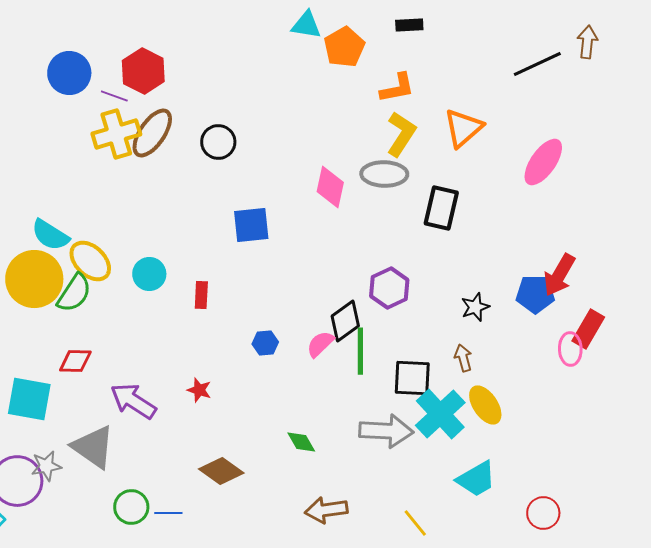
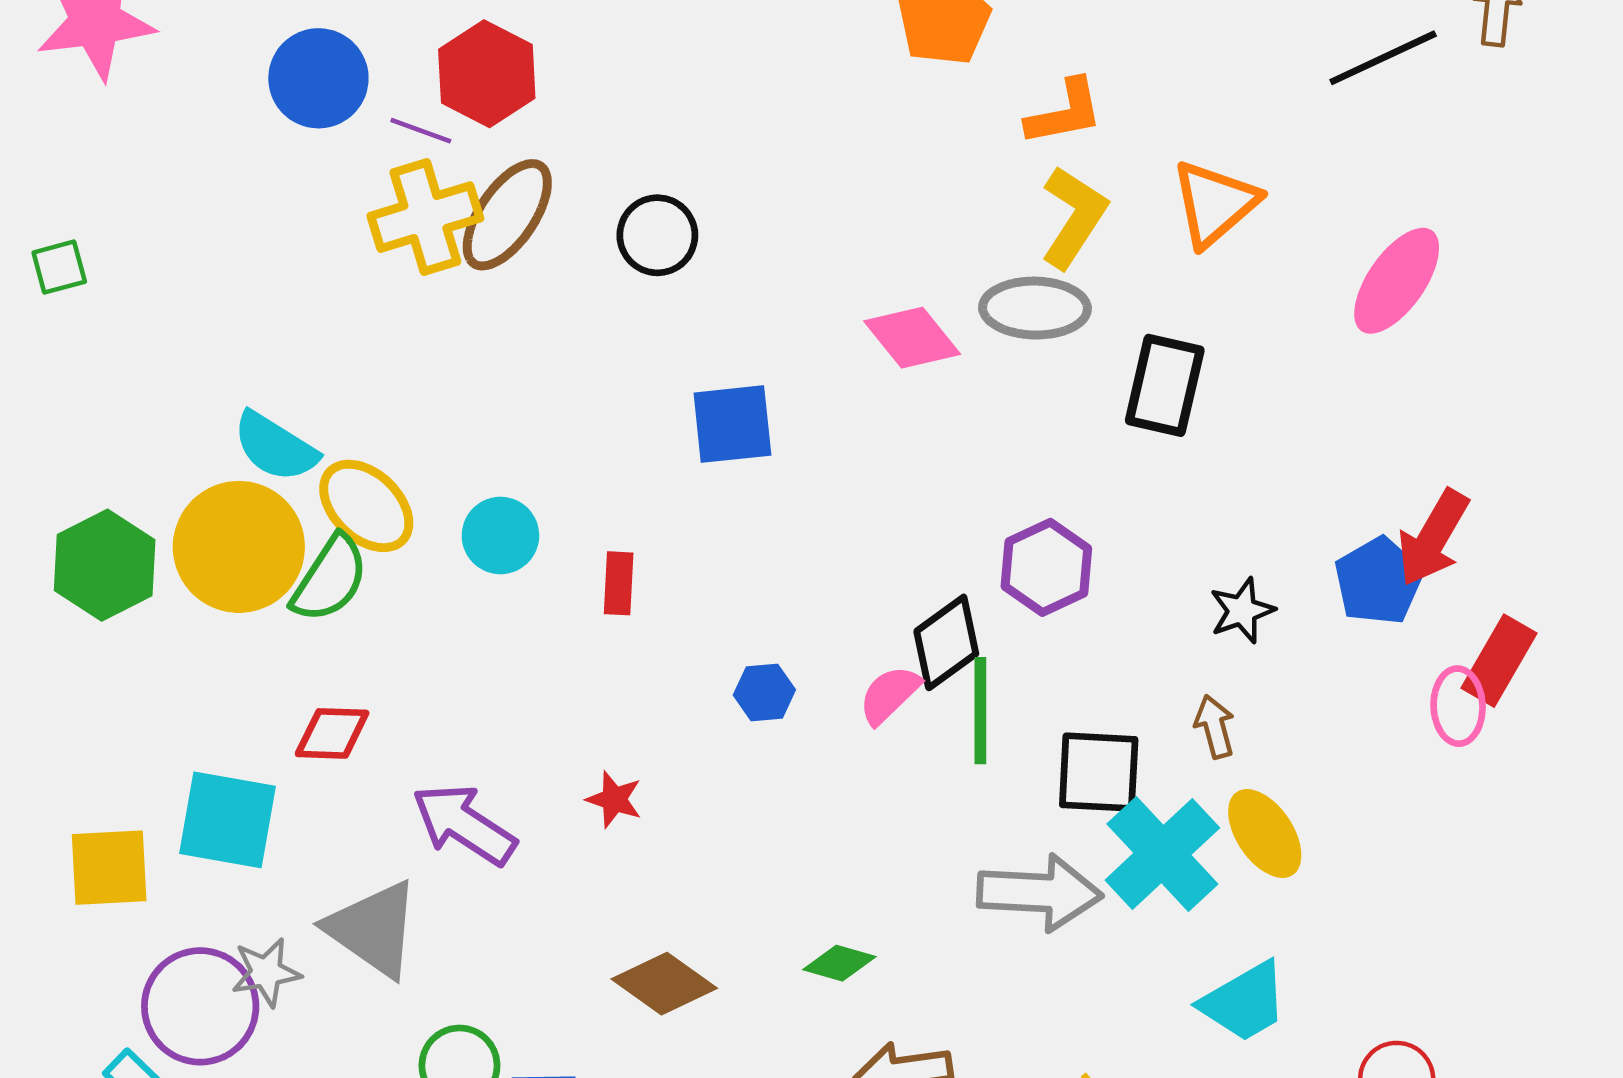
pink diamond: (330, 187) -> (912, 338), turned -51
blue pentagon: (535, 294) -> (1378, 581), turned -30
green diamond: (301, 442) -> (839, 963), moved, turned -44

